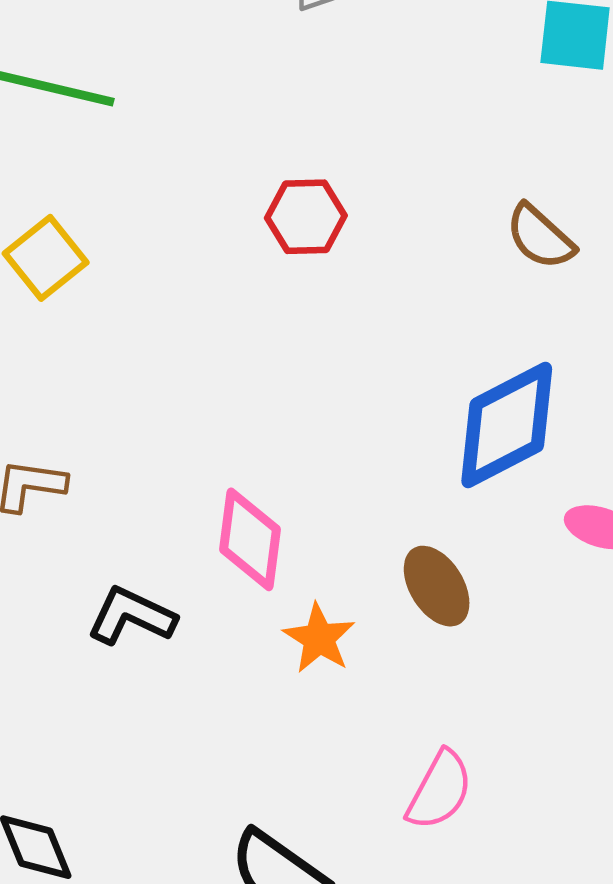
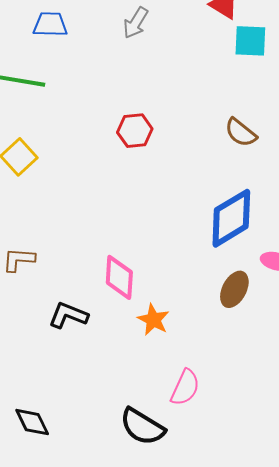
brown ellipse: (437, 586) -> (234, 289), moved, turned 63
pink semicircle: (440, 790) -> (185, 388), moved

